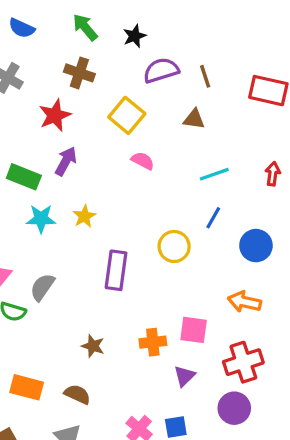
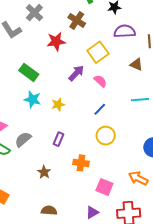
purple arrow: (66, 161) -> (76, 73), moved
blue line: (213, 218) -> (100, 109), moved
purple rectangle: (116, 270) -> (59, 139), moved, size x0.6
orange cross: (153, 342) -> (81, 163), moved
brown star: (93, 346) -> (44, 172), moved
brown semicircle: (77, 394) -> (49, 210), moved, turned -35

